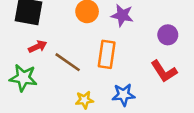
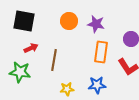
orange rectangle: (107, 54) -> (101, 52), moved
brown line: (68, 62) -> (54, 60), turned 65

